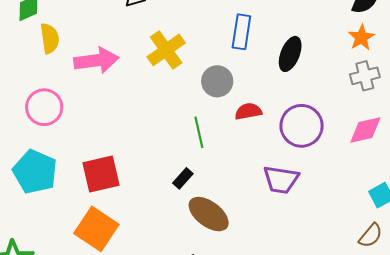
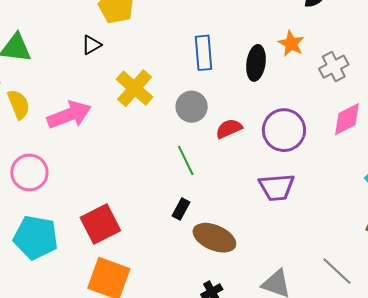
orange star: (361, 38) -> (291, 44), moved

